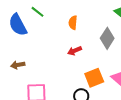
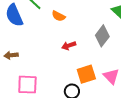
orange semicircle: (73, 23) -> (59, 16), moved, turned -72

